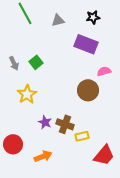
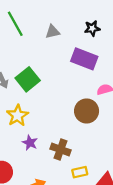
green square: (36, 62) -> (28, 79), size x1.5
purple star: (45, 122) -> (30, 143), moved
yellow rectangle: (82, 136) -> (80, 172), moved

